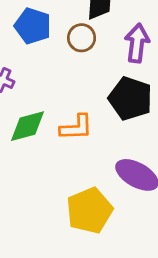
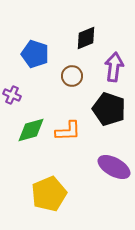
brown circle: (82, 38) -> (72, 76), moved
yellow pentagon: (89, 211) -> (49, 194), moved

